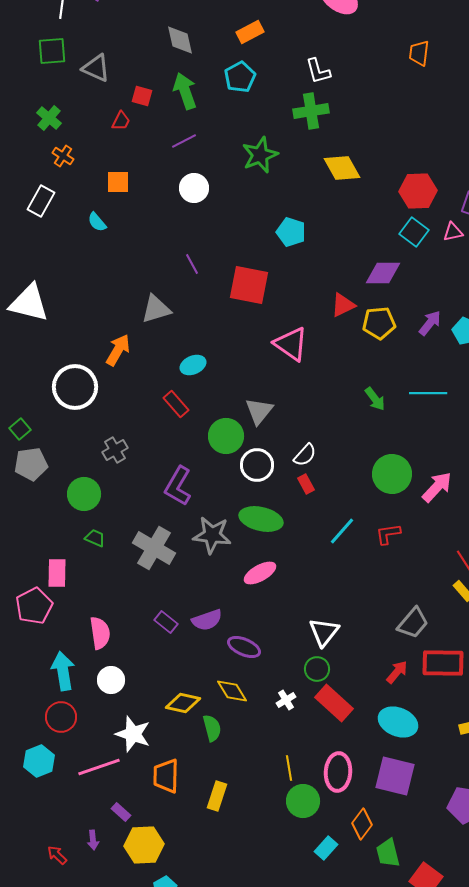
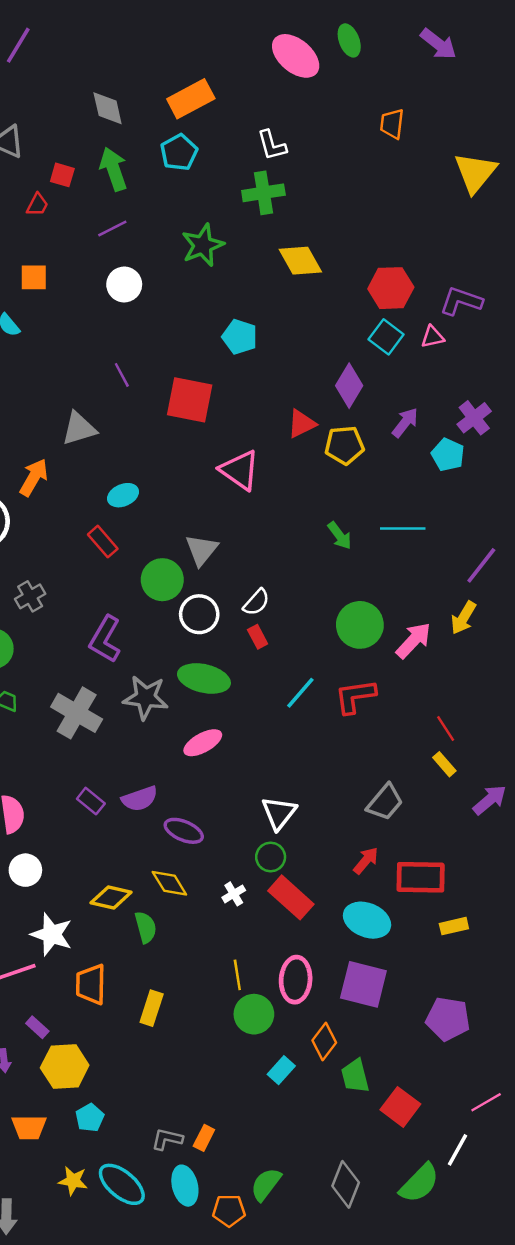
orange rectangle: (250, 32) -> (191, 99), size x1.4
purple diamond: (383, 273) -> (349, 386), turned -60
purple arrow: (430, 323) -> (405, 423), moved
red L-shape: (388, 534) -> (355, 696), size x1.4
red rectangle: (443, 663) -> (421, 877), moved

